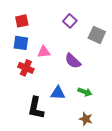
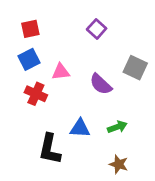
gray square: (97, 35) -> (135, 68), moved
blue square: (21, 43) -> (29, 59), turned -35
green arrow: (85, 92) -> (117, 127), turned -40

